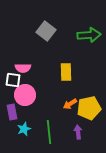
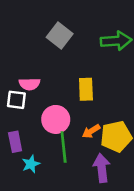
pink circle: (25, 95) -> (56, 119), moved
green line: (49, 132) -> (64, 147), moved
purple arrow: (78, 132) -> (102, 168), size x1.5

